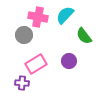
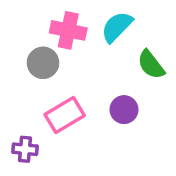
purple cross: (22, 83) -> (25, 149), moved

